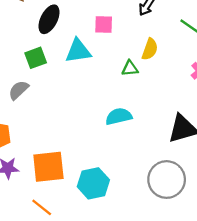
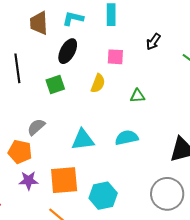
yellow semicircle: (150, 49) -> (98, 83), moved
cyan triangle: (78, 51) -> (83, 140), moved
gray semicircle: (19, 90) -> (36, 127), moved

